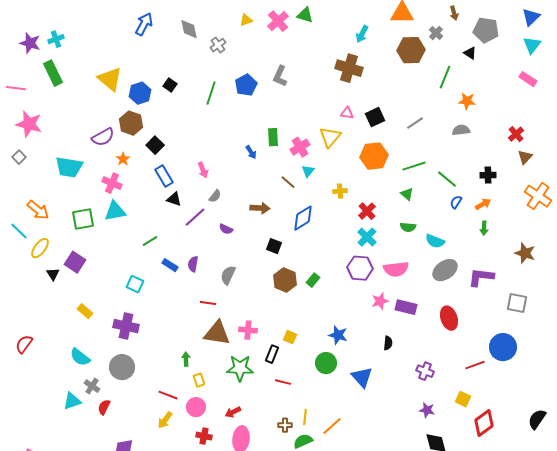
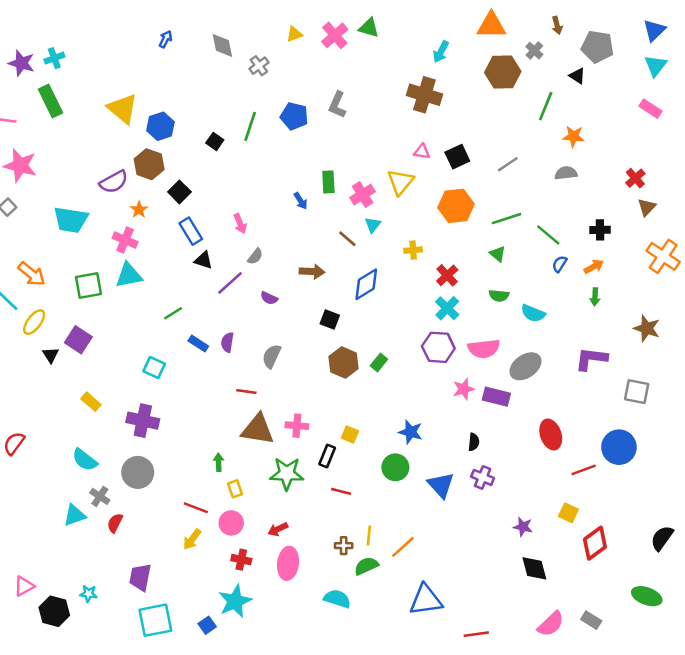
blue arrow: (144, 24) -> (166, 39), size x0.6
black square: (170, 85) -> (215, 141), moved
blue pentagon: (246, 85) -> (294, 116), turned -30
gray ellipse: (445, 270) -> (525, 366), moved
red ellipse: (449, 318) -> (551, 435), moved
purple cross: (425, 371) -> (483, 477), moved

